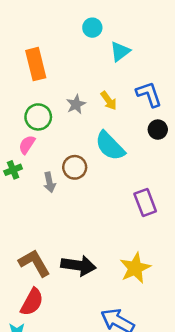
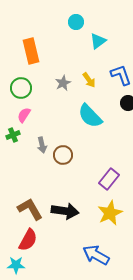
green circle: (38, 117) -> (21, 88), moved
brown circle: (75, 167) -> (63, 155), moved
purple rectangle: (145, 203) -> (109, 179), moved, turned 60

